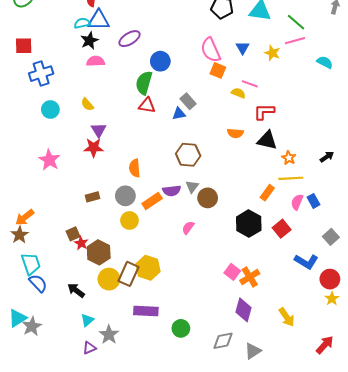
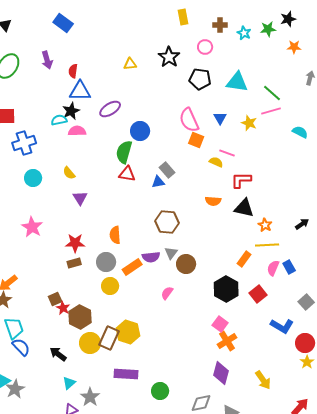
cyan semicircle: (82, 23) -> (59, 120), moved
red star: (94, 148) -> (75, 243), moved
pink square: (232, 272) -> (220, 324), moved

